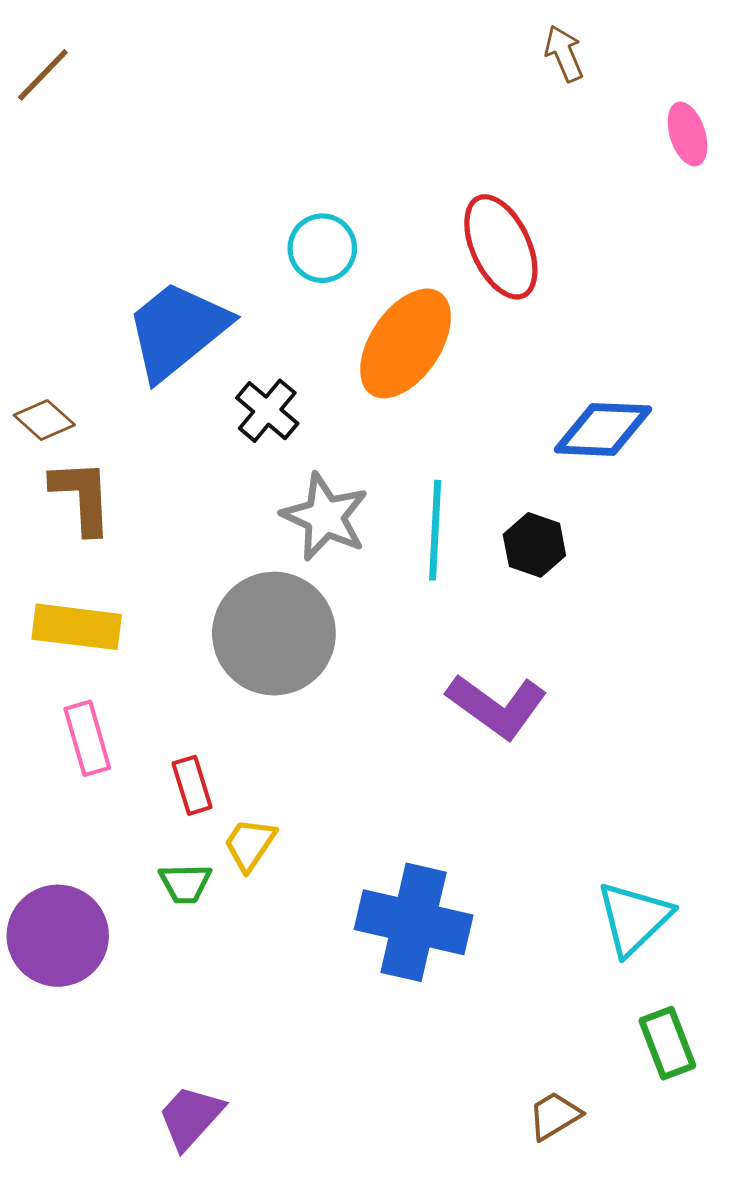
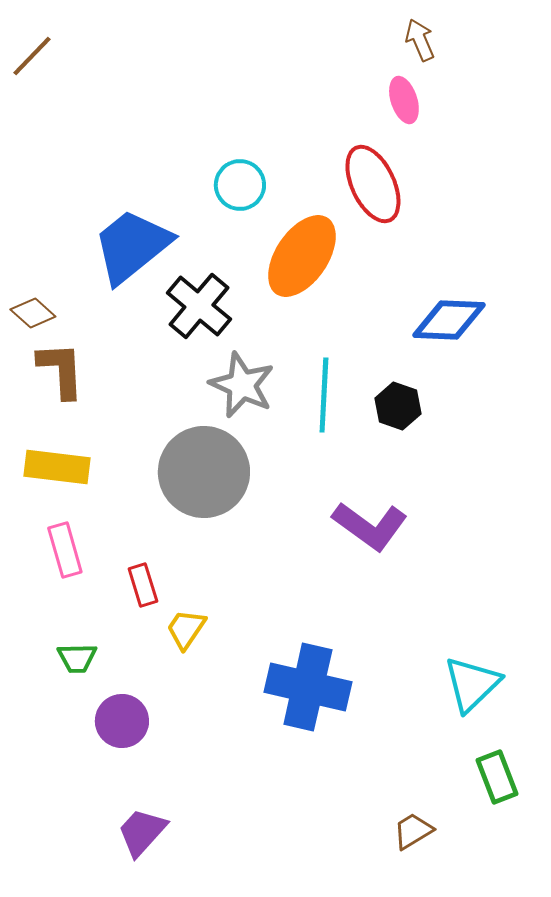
pink ellipse: (688, 134) -> (404, 100), moved
black cross: (267, 411) -> (199, 306), size x1.4
green trapezoid: (185, 883) -> (77, 658), moved
purple circle: (58, 936) -> (122, 721), moved, size x0.7

